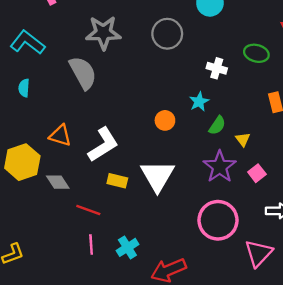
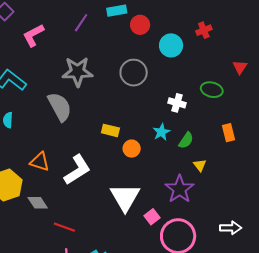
green semicircle: (217, 125) -> (186, 140), moved
pink square: (257, 173) -> (152, 217), moved
yellow rectangle: (117, 181) -> (110, 130), moved

